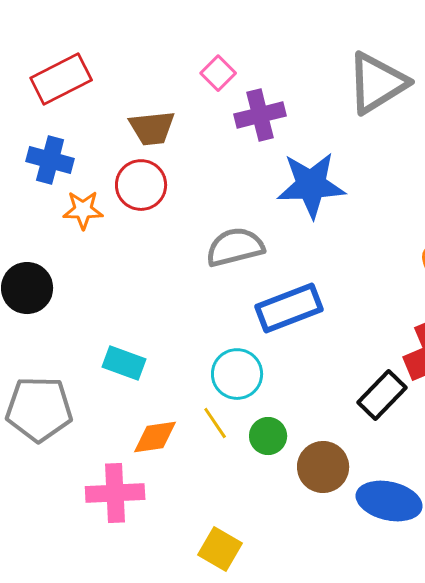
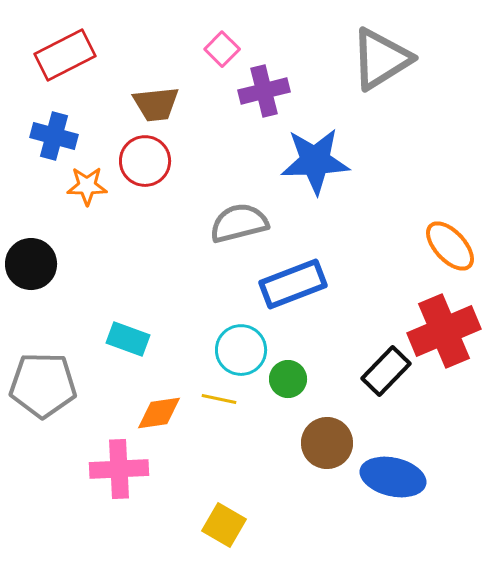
yellow line: (215, 423) -> (219, 399), turned -44
green circle: (268, 436) -> (288, 379), moved

